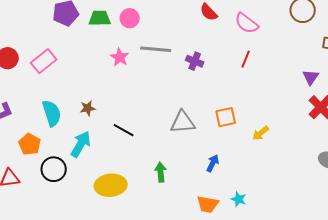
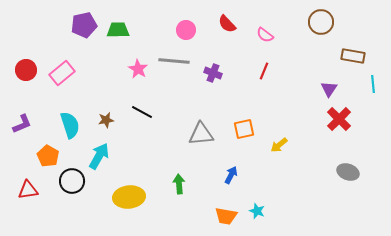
pink circle: (130, 18) -> (186, 30), moved
pink semicircle: (247, 23) -> (265, 35), size x0.7
black line: (124, 130) -> (142, 112), moved

